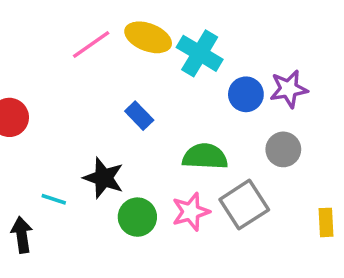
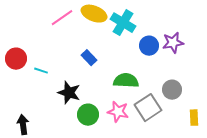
gray circle: (283, 149) -> (172, 90), moved
cyan line: (54, 199) -> (41, 71), moved
pink star: (191, 212) -> (118, 112), turned 30

